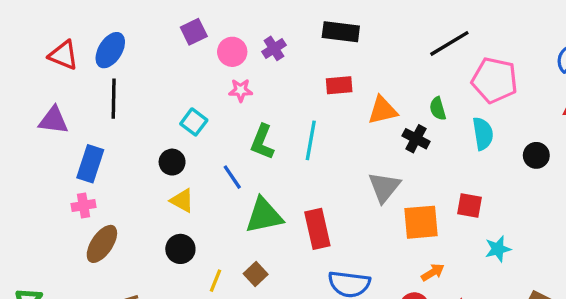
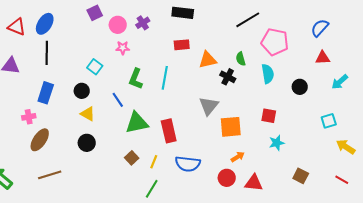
blue rectangle: (90, 164) -> (46, 93), moved
red square: (469, 206) -> (269, 116), moved
yellow line: (216, 281) -> (154, 162), moved

